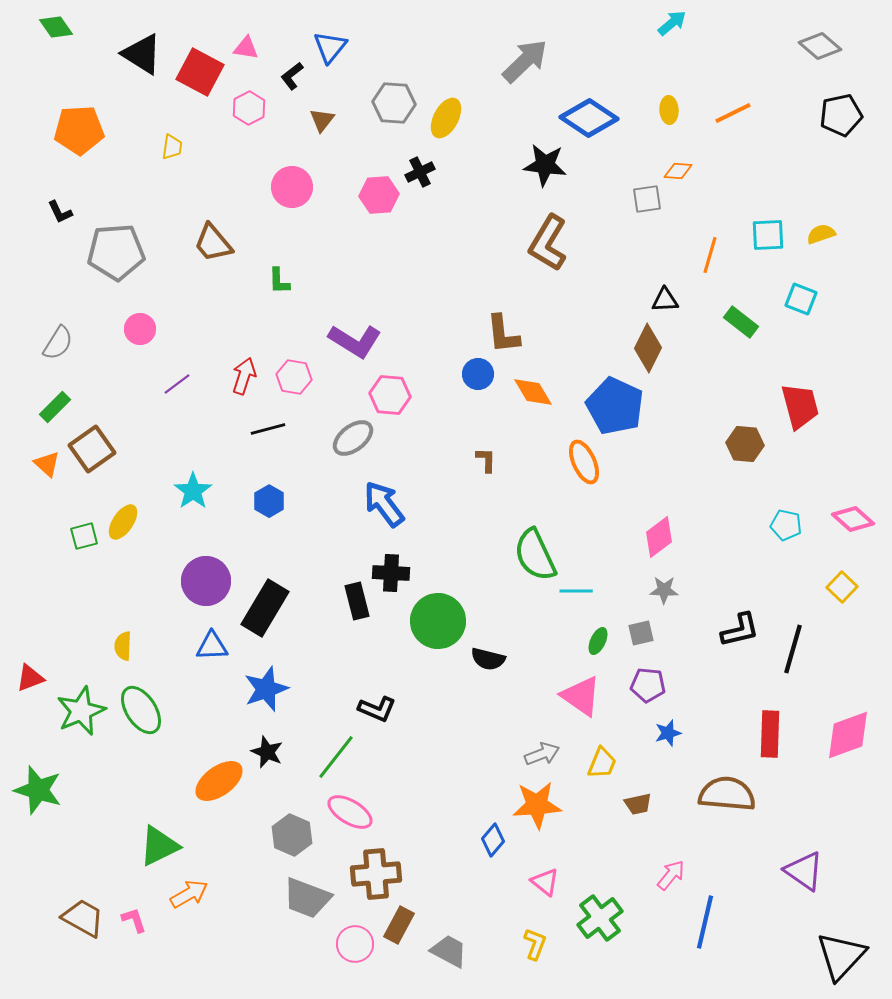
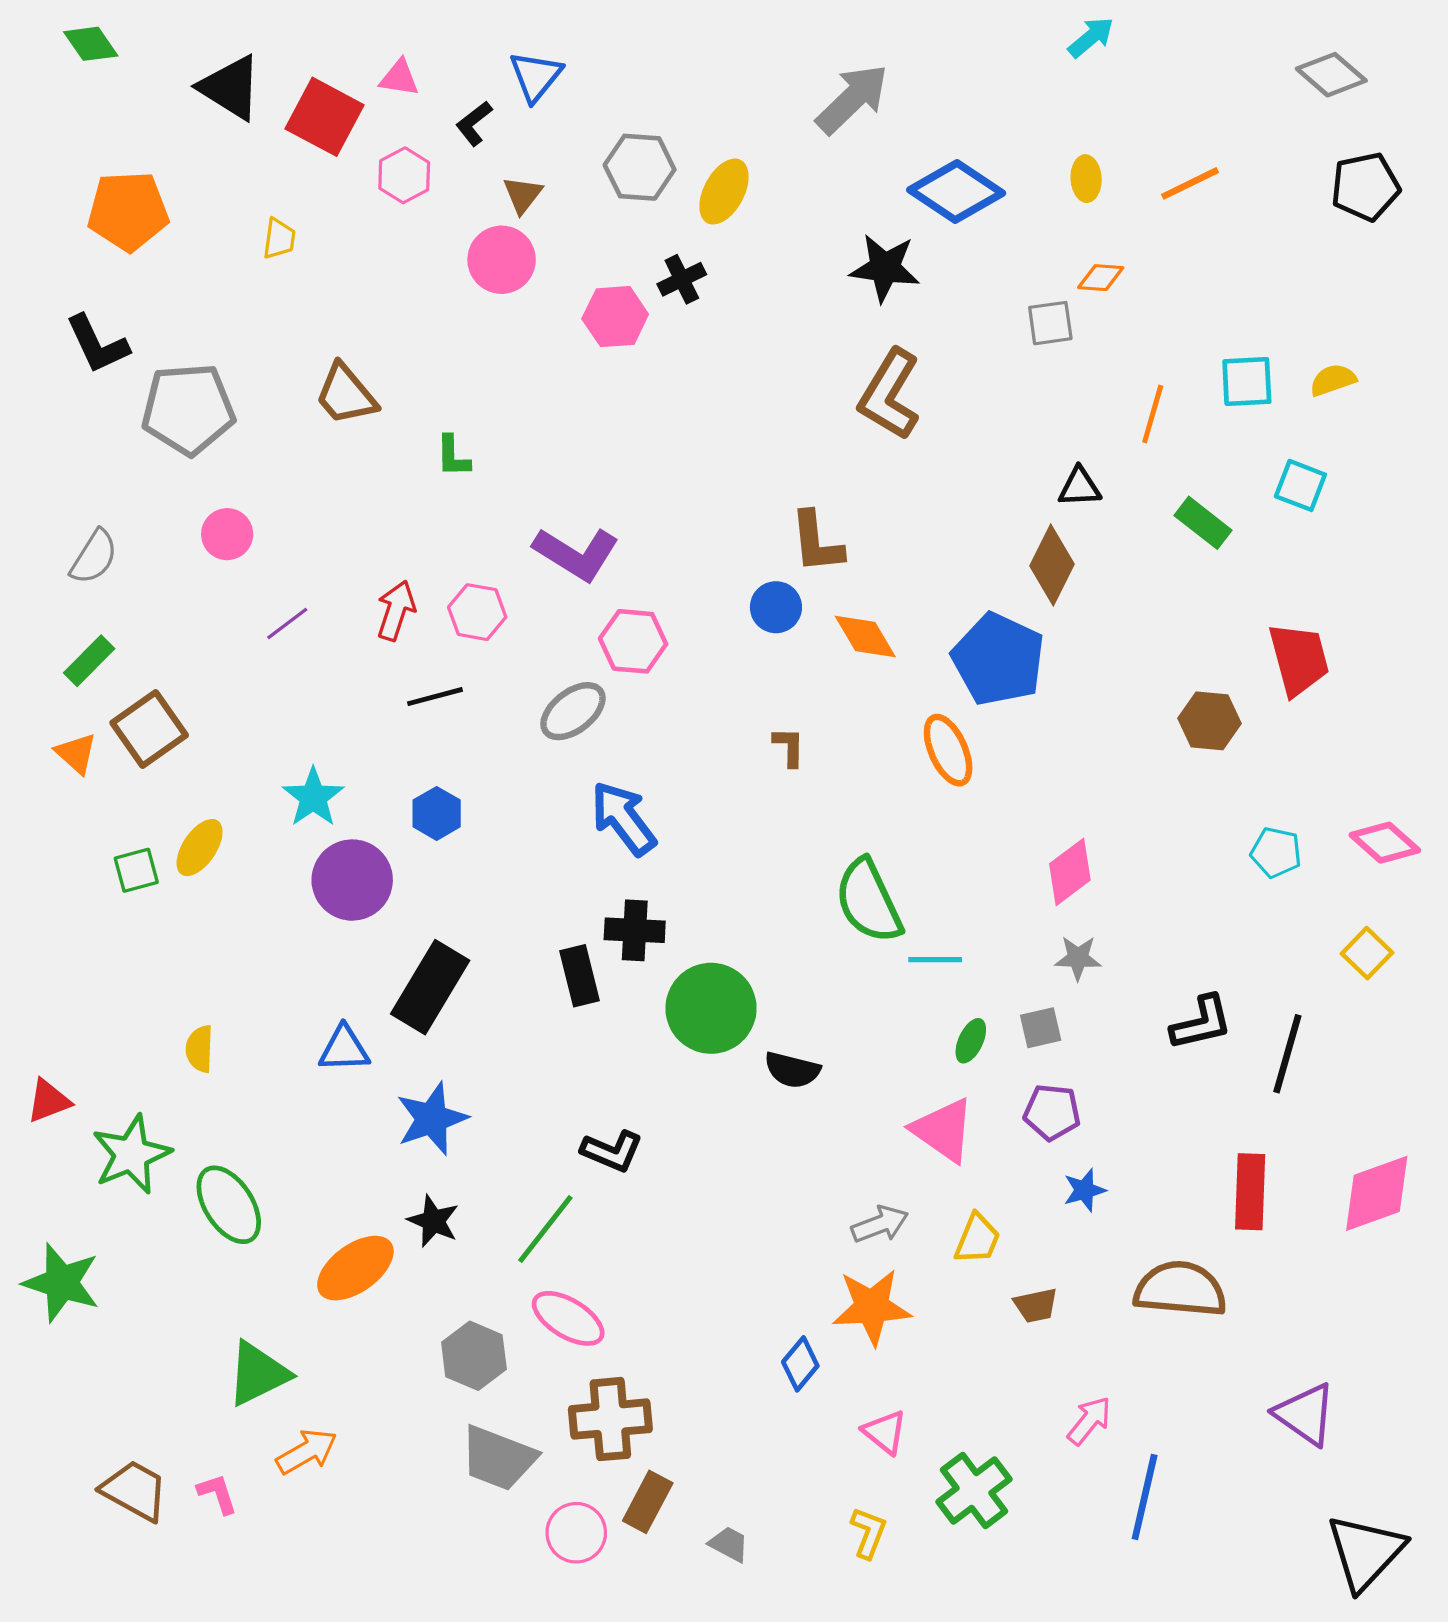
pink circle: (292, 187) -> (502, 260), moved
black L-shape: (60, 212) -> (97, 344), size x1.6
purple circle: (206, 581) -> (352, 880), moved
green ellipse: (141, 710) -> (229, 1205), moved
gray trapezoid: (449, 951) -> (729, 1544), size x0.7

